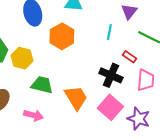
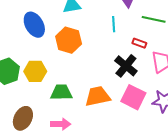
black cross: (111, 75) -> (126, 66), turned 30
orange trapezoid: (76, 98) -> (98, 96), turned -56

